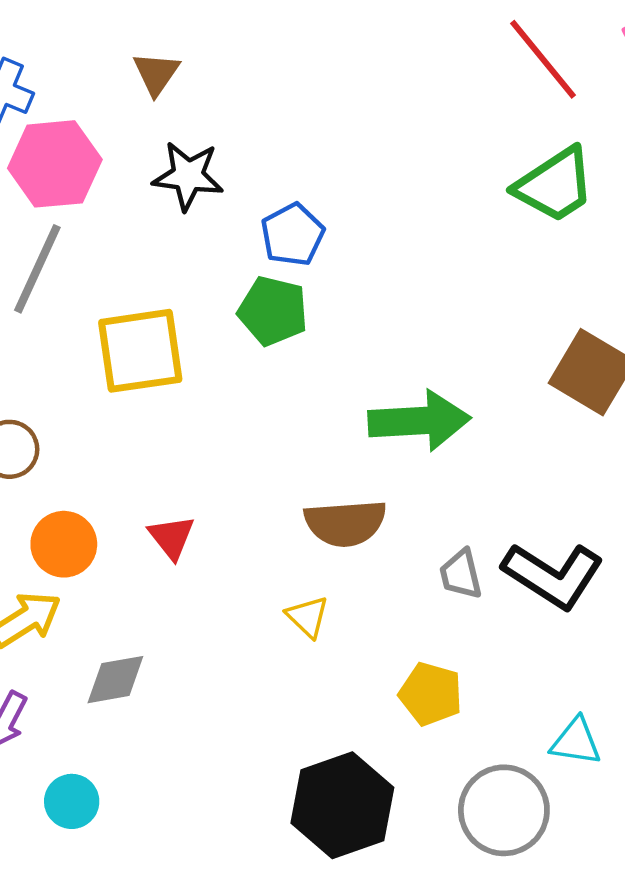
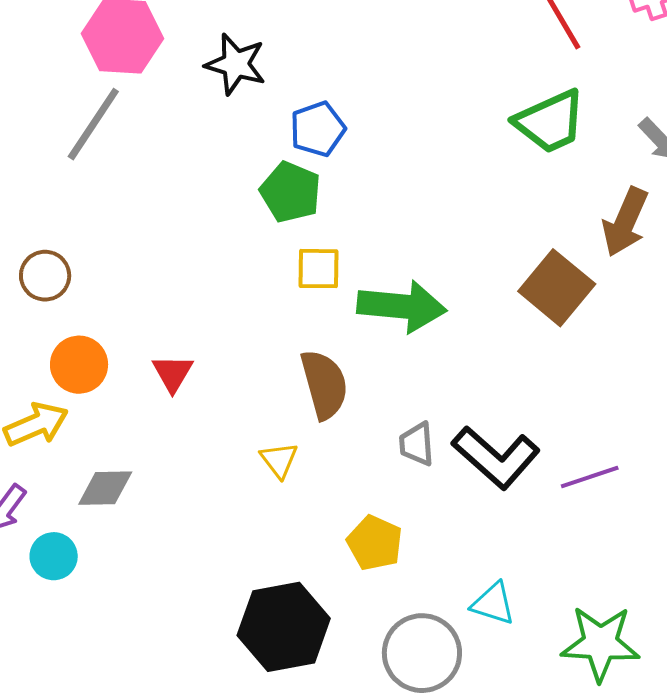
yellow square: (140, 351) -> (318, 269), moved, size x0.6
brown semicircle: (345, 523) -> (324, 384), turned -110
cyan circle: (72, 801) -> (54, 556), moved

